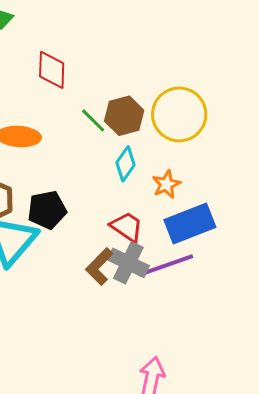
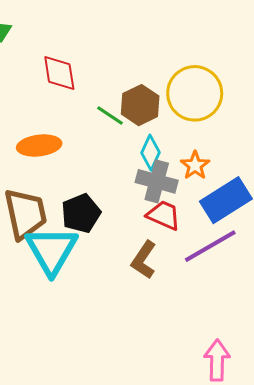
gray cross: (128, 263) -> (157, 181), moved

